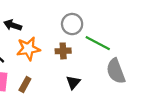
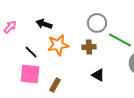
black triangle: (73, 82) -> (98, 75), turned -40
brown rectangle: (25, 85) -> (55, 85), moved

